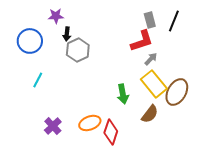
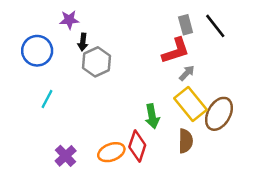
black line: (174, 21) -> (215, 26), turned -60
brown semicircle: (150, 114) -> (186, 141), turned -36
red diamond: (111, 132) -> (137, 146), moved

